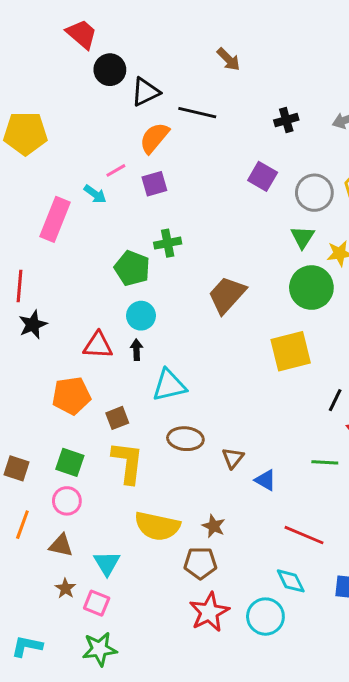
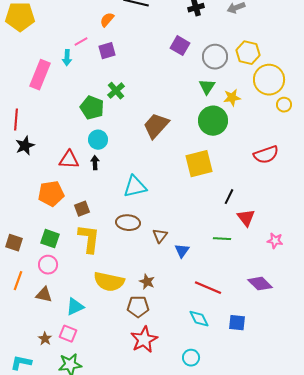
orange semicircle: (154, 138) -> (107, 20), size x0.7
cyan arrow: (95, 194) -> (67, 58), turned 56
green cross: (168, 243) -> (116, 91), turned -30
cyan triangle: (169, 385) -> (135, 187), moved
blue triangle: (265, 480) -> (182, 251), turned 35
cyan triangle: (107, 563) -> (75, 307), turned 36
brown star: (65, 588) -> (45, 339), moved
cyan circle: (265, 617) -> (191, 358), moved, size x0.7

